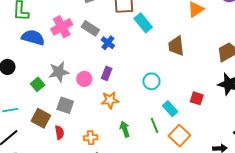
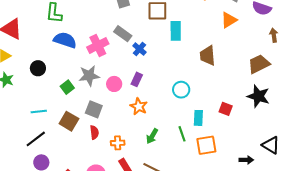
cyan rectangle: (143, 23) -> (176, 31), turned 36
pink cross: (62, 27) -> (98, 46), moved
orange star: (110, 100) -> (139, 106), turned 30
cyan rectangle: (170, 109) -> (198, 118), turned 42
green arrow: (125, 129) -> (152, 136), turned -133
red semicircle: (59, 133) -> (94, 132), moved
orange square: (179, 136) -> (206, 145), turned 35

